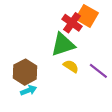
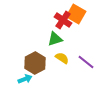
green triangle: (63, 45) -> (55, 39), size x0.7
brown hexagon: (25, 72) -> (35, 63), moved

